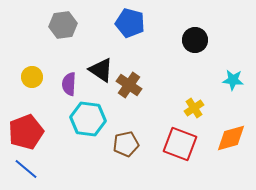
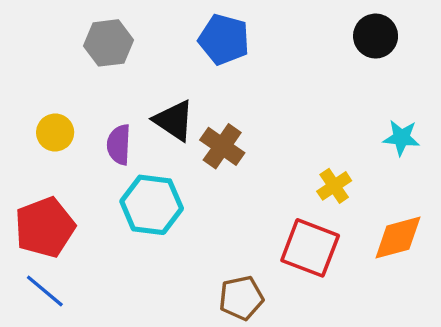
black circle: (195, 40) -> (376, 36), moved
brown pentagon: (126, 144) -> (241, 298), moved

